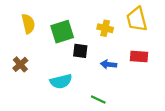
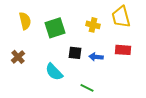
black square: (80, 51) -> (75, 53), moved
cyan semicircle: (61, 81) -> (54, 72), turned 60

